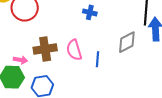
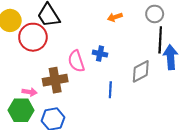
blue cross: (90, 12) -> (100, 54), moved
pink semicircle: (74, 50) -> (76, 61), moved

